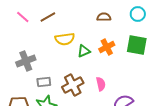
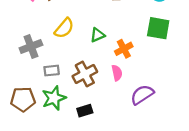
yellow semicircle: (65, 39) -> (64, 28), moved, turned -42
orange cross: (107, 47) -> (124, 49), moved

